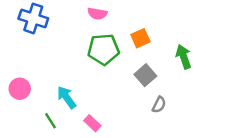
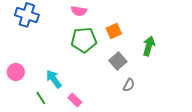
green arrow: (184, 57) -> (149, 46), turned 36

